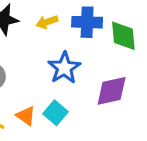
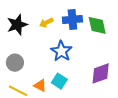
purple diamond: (112, 91) -> (101, 73), moved

